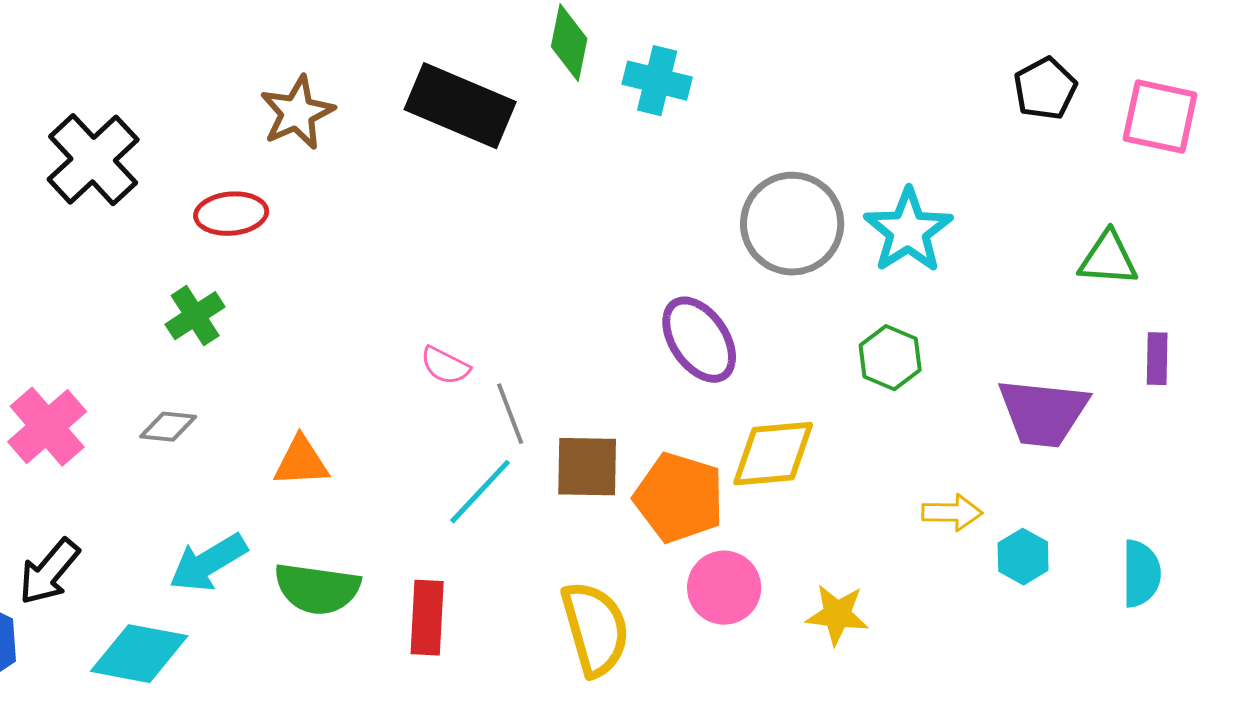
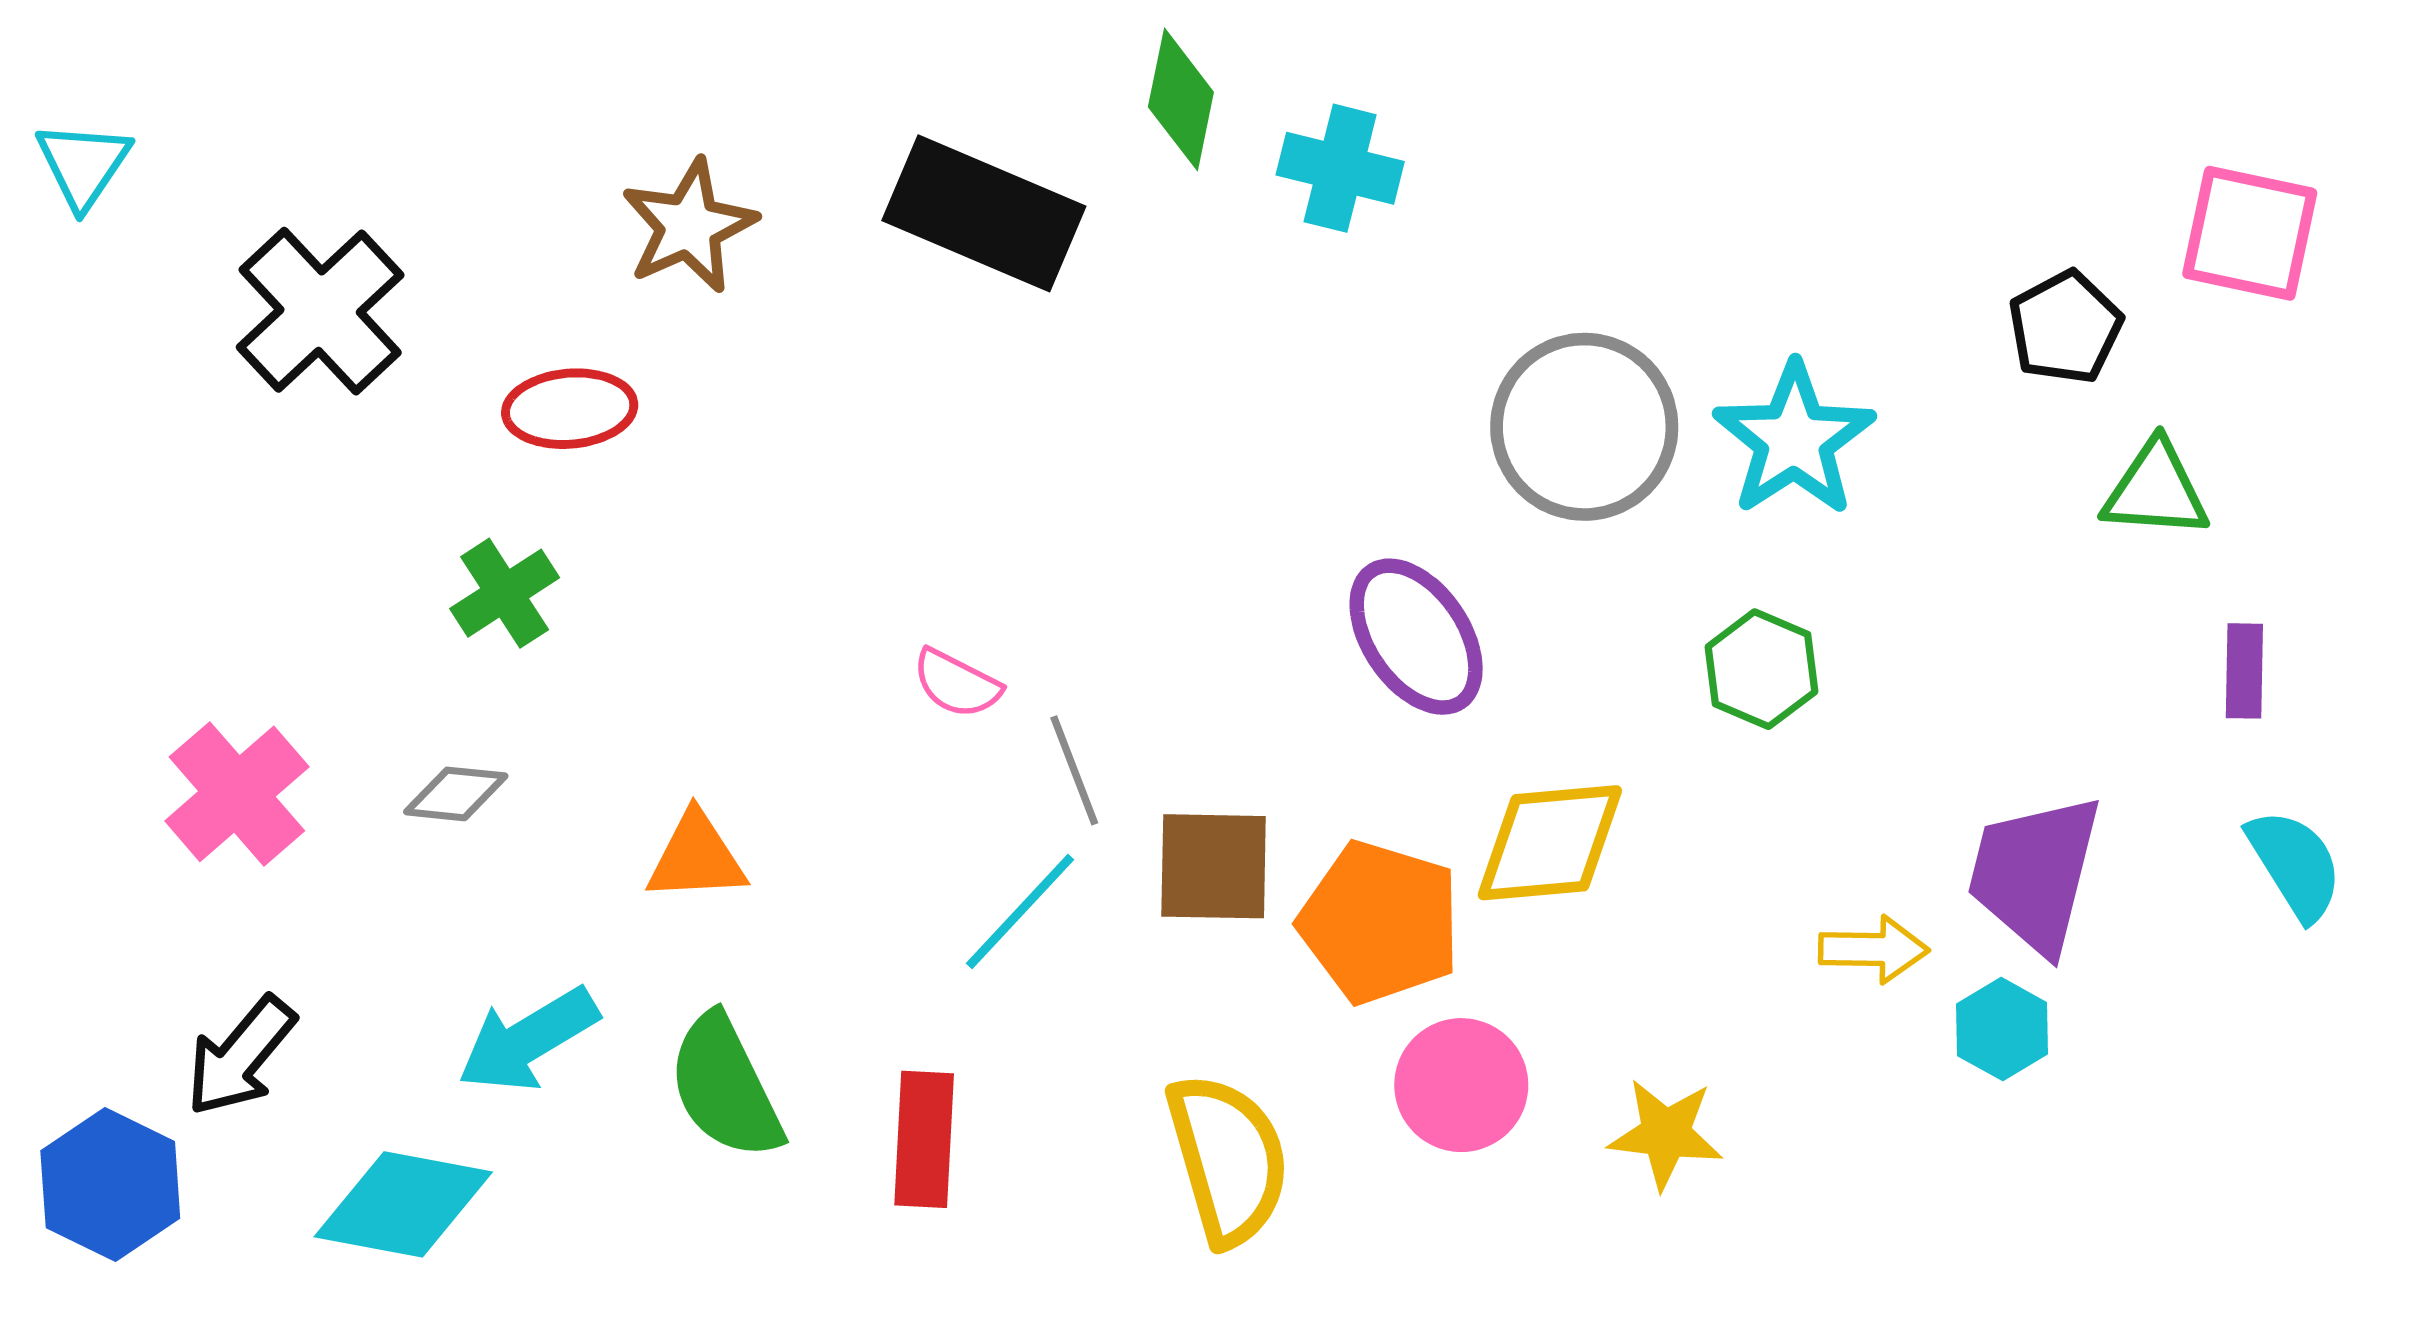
black pentagon: (1045, 89) -> (2065, 327), moved
purple trapezoid: (1043, 413) -> (2035, 874), moved, turned 98
cyan semicircle: (1141, 574) -> (2295, 864), moved, turned -32
green semicircle: (317, 589) -> (725, 1087), turned 56

